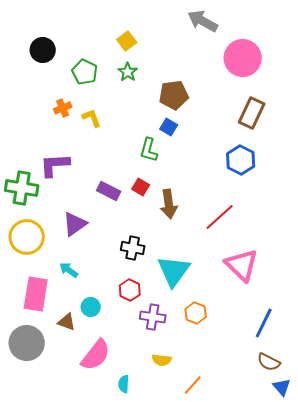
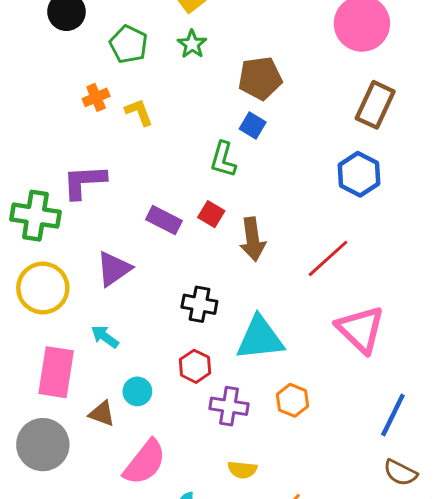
cyan triangle: (174, 271) -> (260, 338), turned 48

